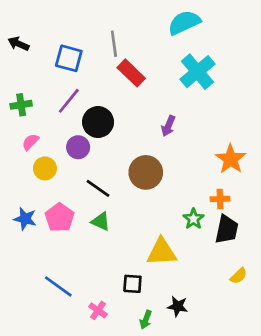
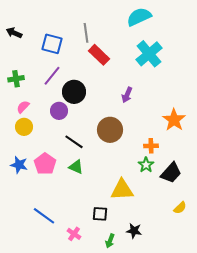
yellow circle: (45, 168) -> (24, 127), moved
orange cross: (220, 199) -> (151, 146), moved
black trapezoid: (227, 229) -> (171, 173), turned 30

